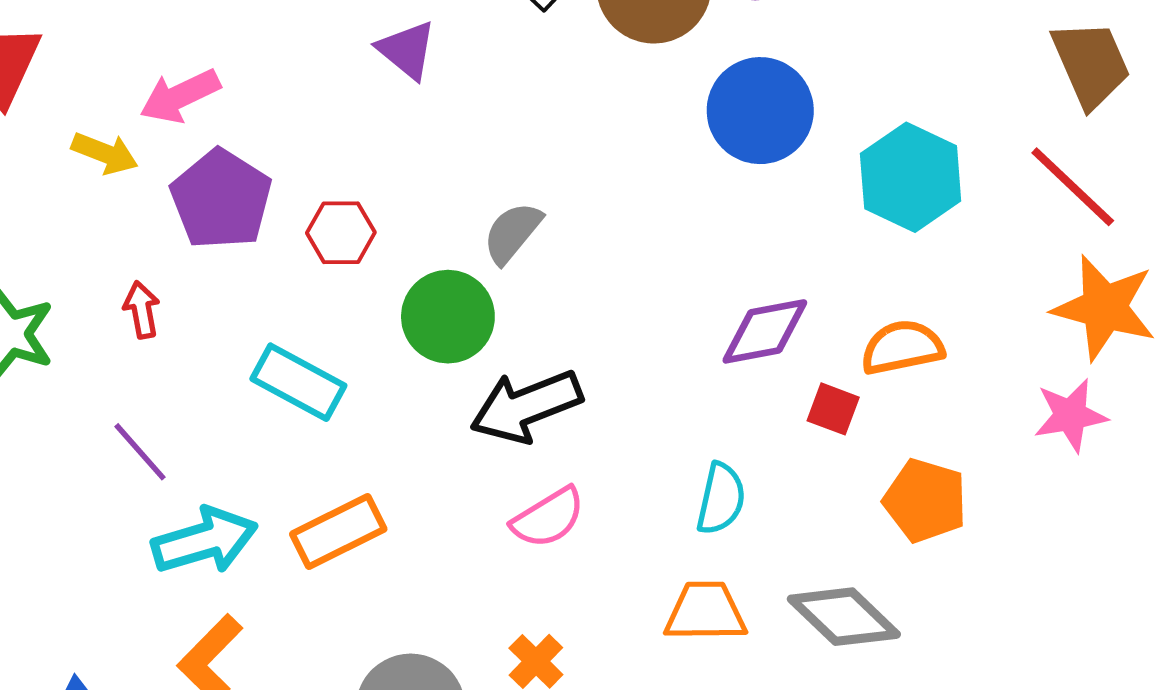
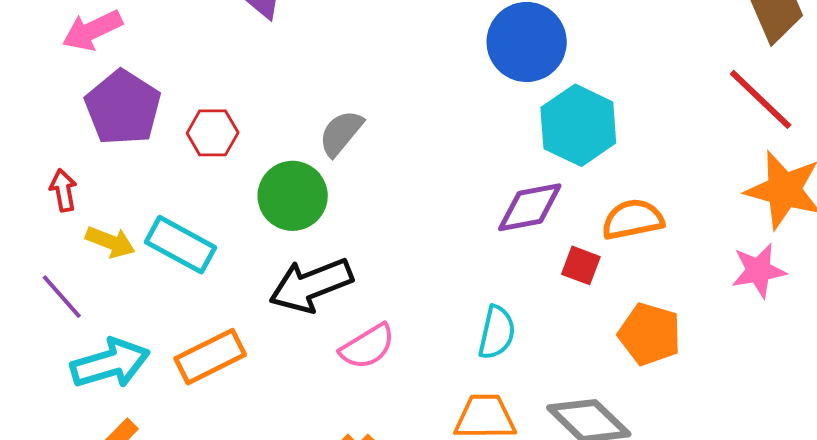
yellow arrow: (105, 153) -> (110, 242), moved
cyan hexagon: (911, 177) -> (578, 125), moved
black arrow: (526, 406) -> (311, 285), moved

